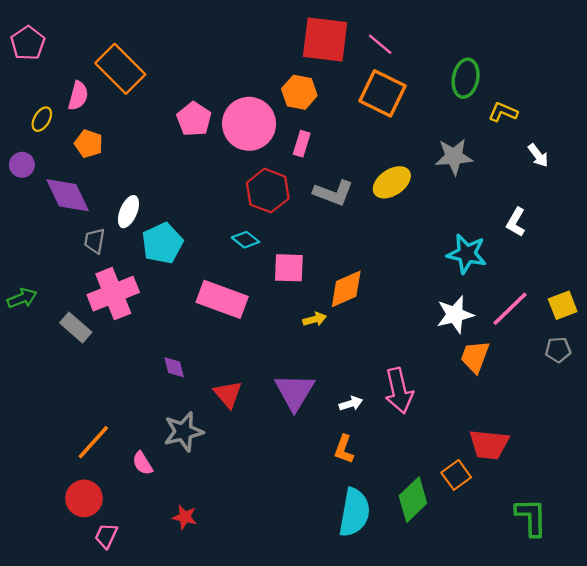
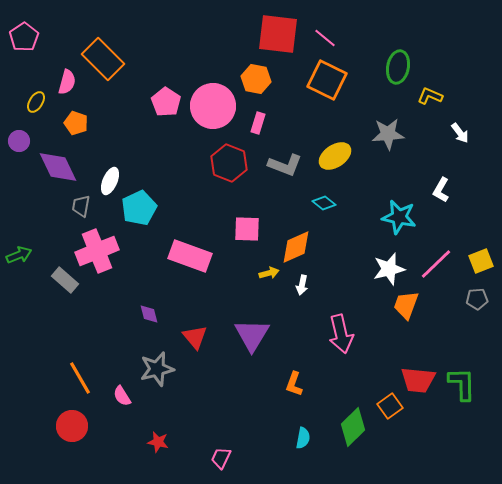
cyan diamond: (246, 240) -> (324, 203), moved
white arrow: (351, 404) -> (302, 285), moved, turned 120
orange line: (93, 442) -> (80, 378), turned -72
cyan semicircle: (354, 512) -> (303, 438), size x0.5
green L-shape: (531, 517) -> (462, 384), moved
pink trapezoid: (106, 536) -> (221, 458), moved

